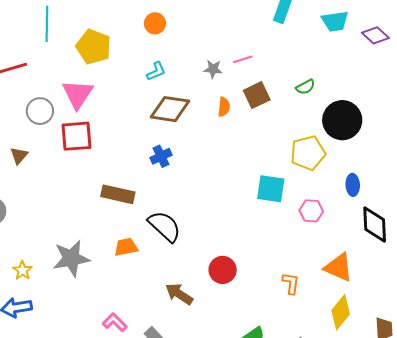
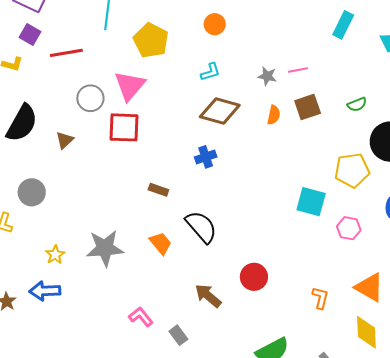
brown rectangle: (118, 194) -> (158, 190), size x0.6
orange trapezoid: (126, 247) -> (161, 243), turned 55
yellow diamond: (341, 312) -> (366, 332), turned -48

